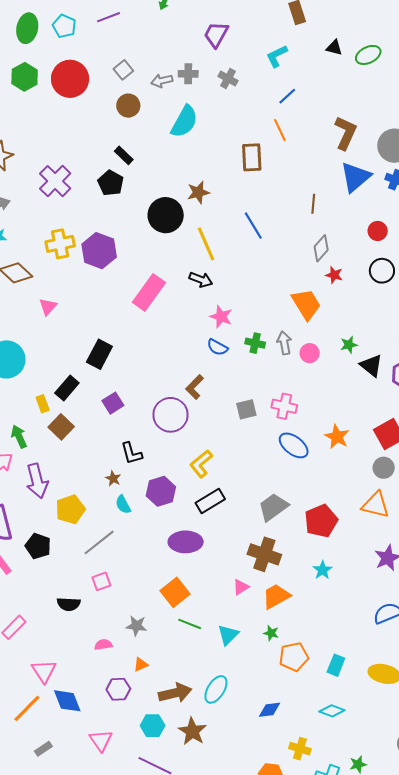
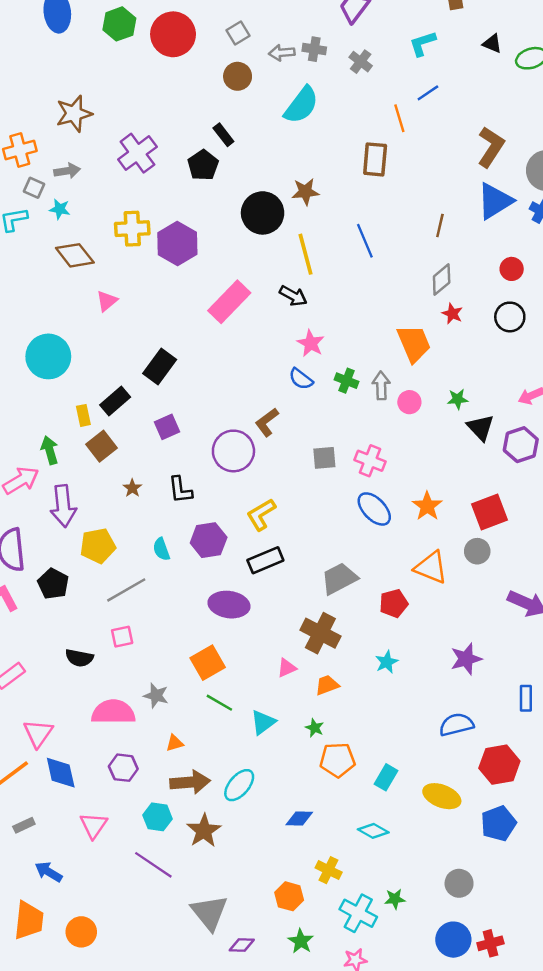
orange line: (280, 130) -> (399, 118), moved
brown star: (113, 478) -> (132, 488), moved
orange triangle: (376, 505) -> (431, 568), moved
red pentagon: (321, 521) -> (394, 603), size x0.7
orange trapezoid: (276, 596) -> (327, 685), size x0.7
pink semicircle: (103, 645) -> (113, 712), size x2.0
orange triangle: (141, 665) -> (175, 743), moved

